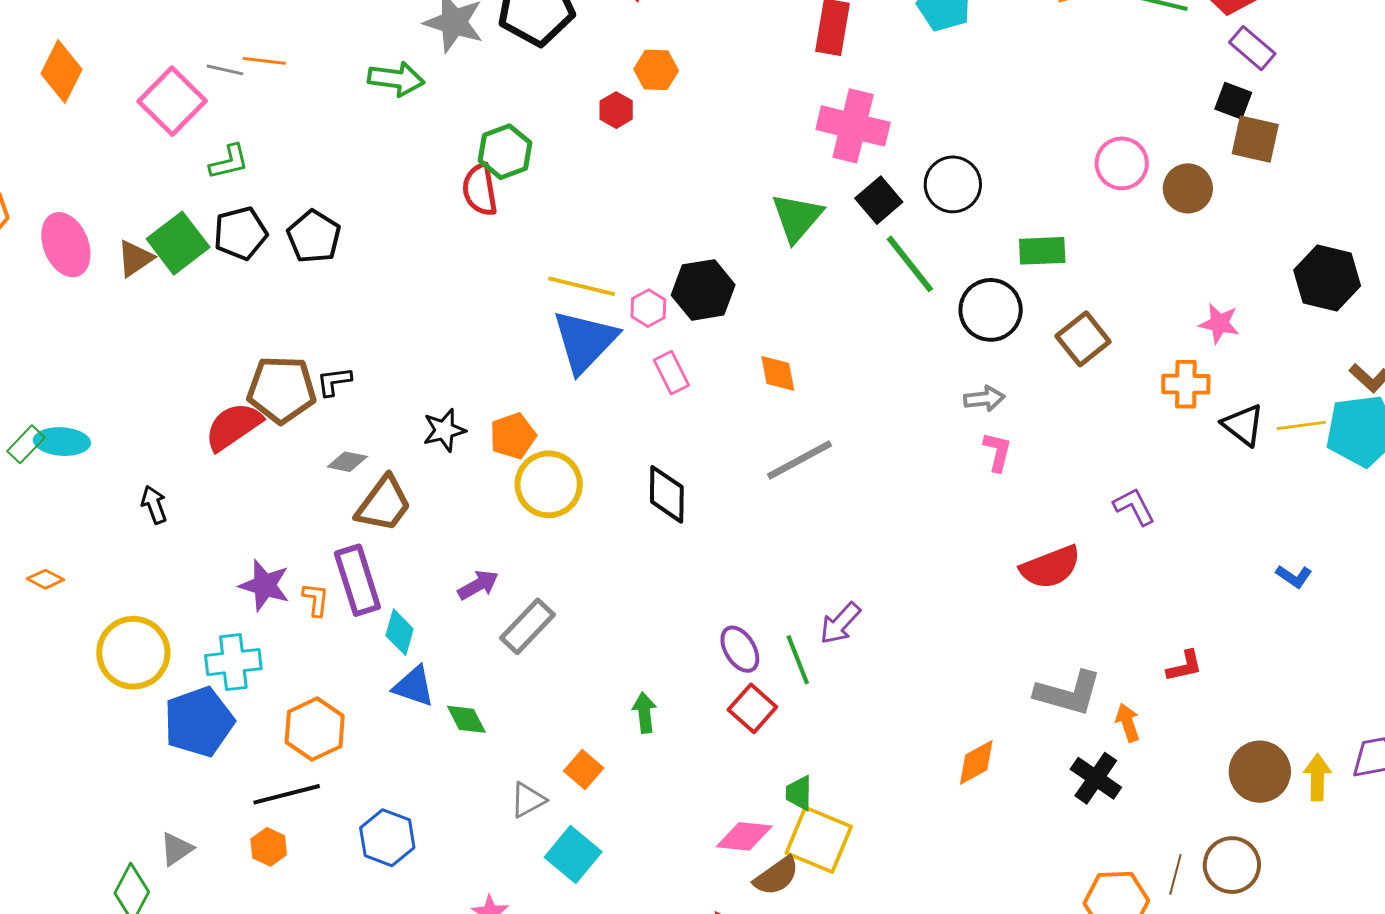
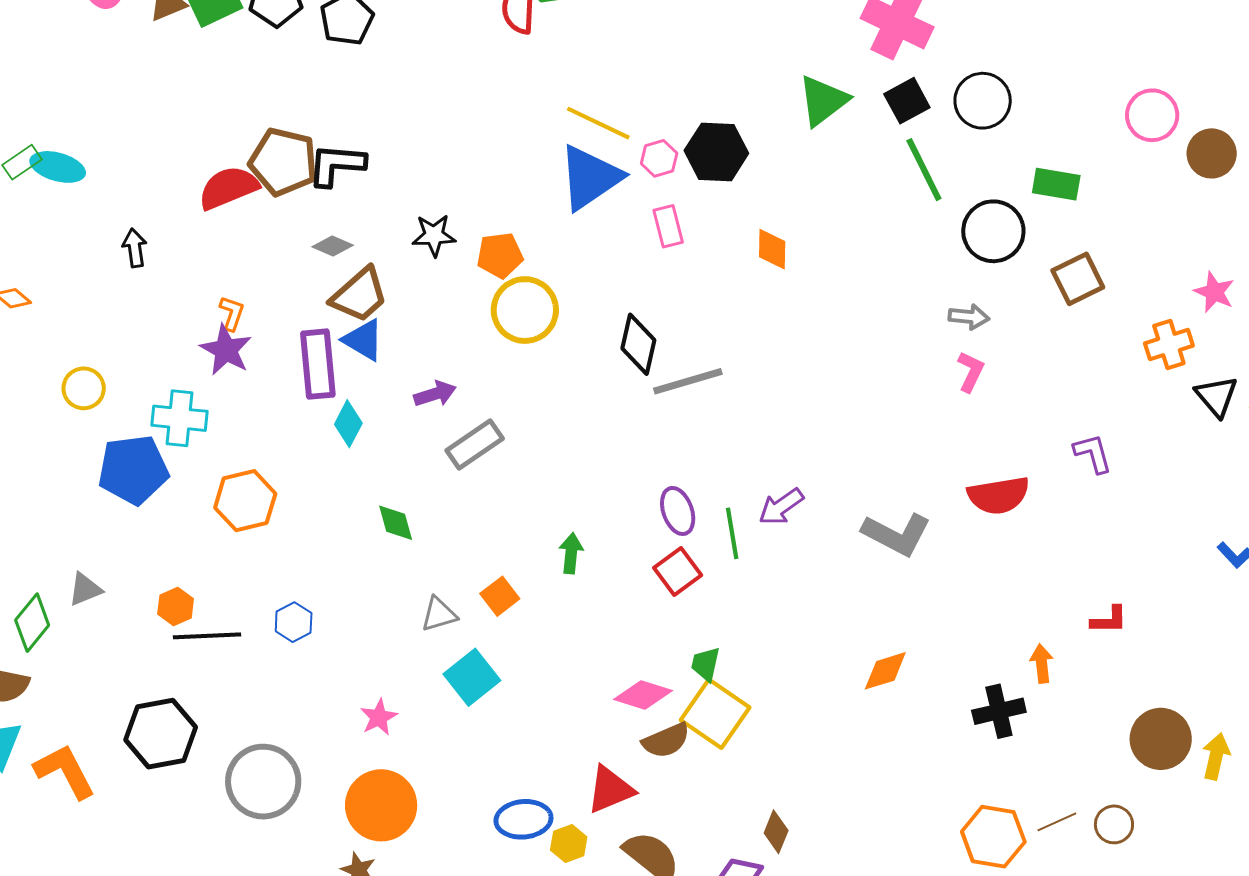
black L-shape: (334, 381) -> (336, 165), size x1.6
orange cross: (1186, 384) -> (1169, 345), turned -30
gray line: (800, 460) -> (688, 381), moved
orange L-shape: (316, 600) -> (232, 313), moved
yellow circle: (133, 653) -> (84, 388), size x0.6
blue triangle: (414, 686) -> (363, 340), moved
gray L-shape: (1068, 693) -> (896, 534), moved
black cross: (1096, 778) -> (999, 711), turned 30
black line: (287, 794) -> (207, 636), moved
blue hexagon: (387, 838) -> (294, 622), size x0.7
brown circle: (1232, 865) -> (1114, 824), size x0.7
brown line: (1175, 874) -> (1057, 822), turned 39

